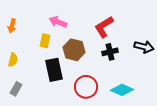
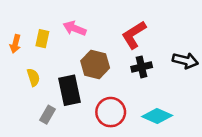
orange arrow: (12, 26) -> (15, 44), moved
yellow rectangle: (45, 41) -> (42, 39), moved
yellow semicircle: (13, 60) -> (33, 77), moved, turned -32
gray rectangle: (16, 89) -> (48, 115), moved

